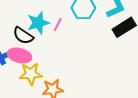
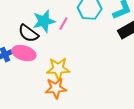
yellow star: (31, 74) -> (58, 69), moved

